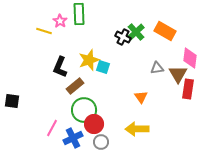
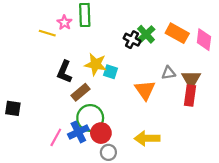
pink diamond: (190, 58) -> (204, 40), moved
yellow star: (89, 60) -> (96, 64), turned 30
red rectangle: (188, 89) -> (190, 95), moved
orange triangle: (141, 97) -> (145, 90), moved, size x1.5
blue cross: (73, 138) -> (78, 132), moved

